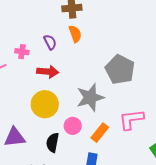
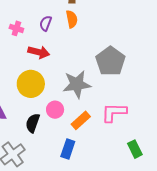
purple semicircle: (50, 42) -> (46, 23), turned -140

